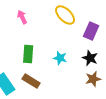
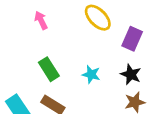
green rectangle: (28, 54) -> (49, 69), turned -36

